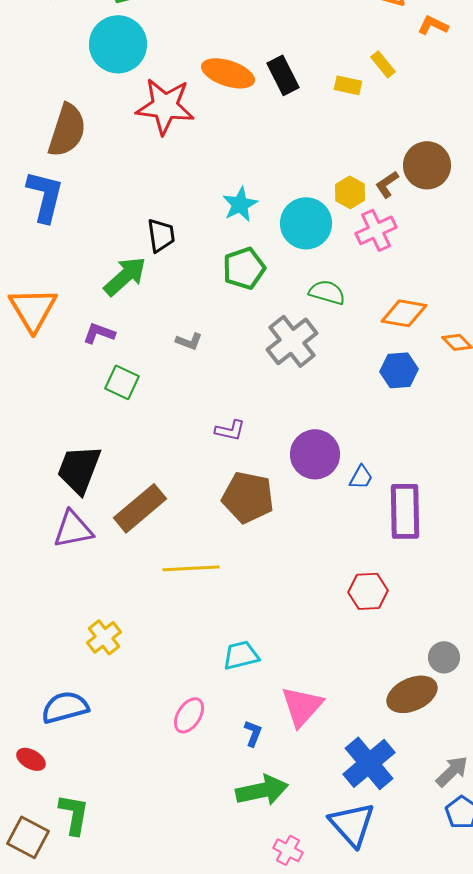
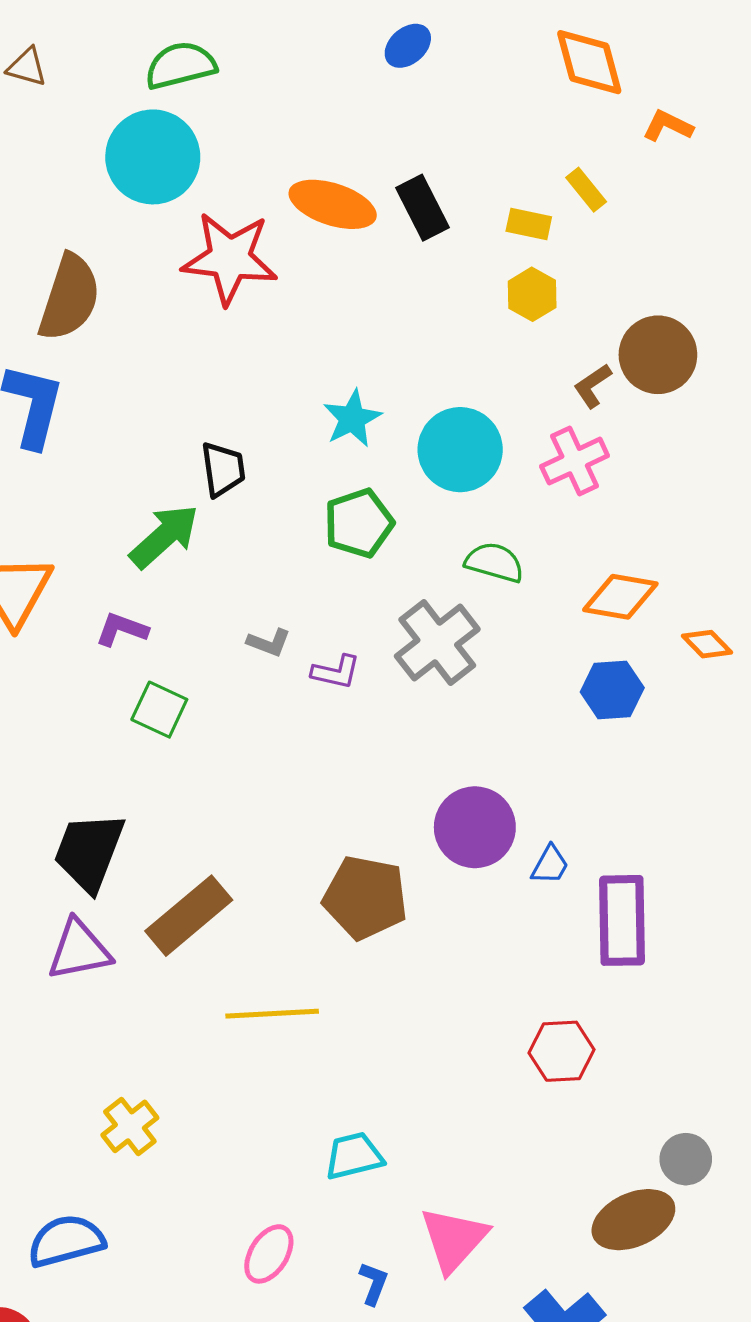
yellow hexagon: (350, 192) -> (532, 294), moved
purple L-shape: (230, 430) -> (336, 672), moved

